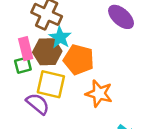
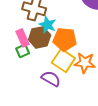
yellow square: (51, 84) -> (63, 61), moved, turned 30
purple semicircle: (38, 104) -> (51, 79), moved

